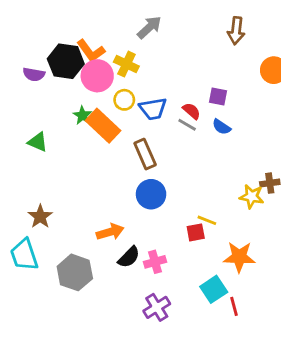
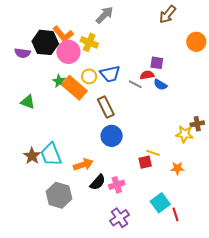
brown arrow: (236, 31) -> (168, 14), turned 36
yellow circle: (124, 100) -> (89, 76), moved
red semicircle: (192, 111) -> (147, 75), moved, turned -48
cyan trapezoid: (24, 255) -> (51, 154), moved
orange star: (239, 257) -> (177, 168), moved, size x0.6

